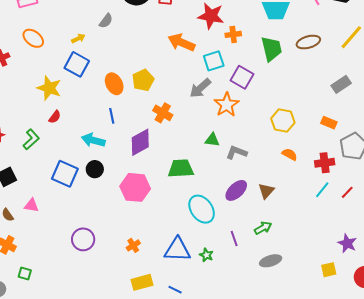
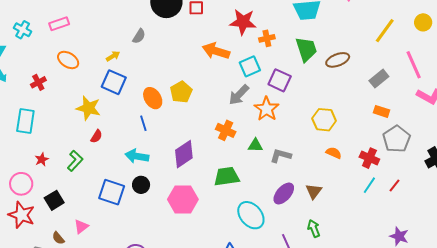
brown ellipse: (308, 42) -> (338, 60), moved
orange cross: (163, 113) -> (226, 130), moved
blue line: (112, 116) -> (143, 123), moved
orange rectangle: (329, 123) -> (381, 111), moved
red cross: (325, 163) -> (369, 158), turned 36
pink triangle: (31, 205) -> (81, 227), turned -42
green arrow: (263, 228) -> (314, 228), turned -78

